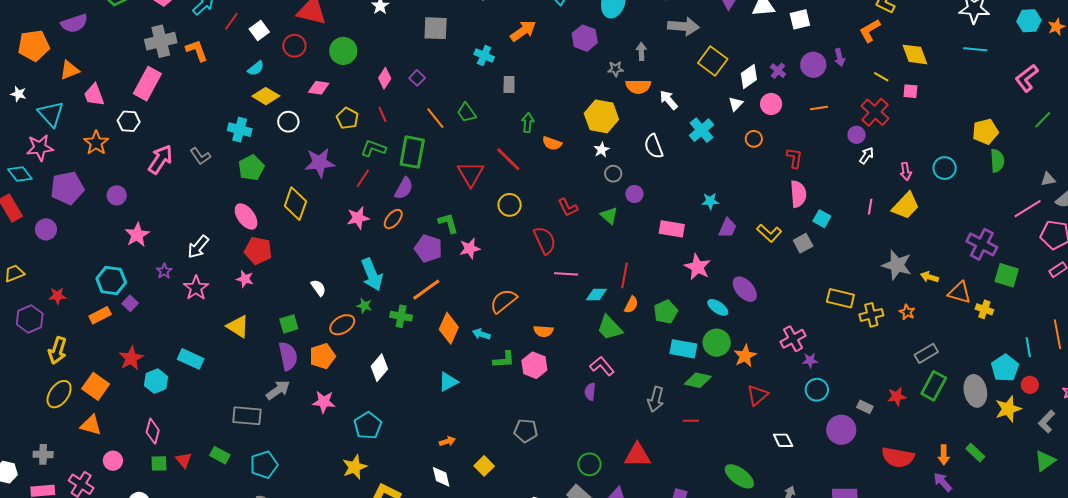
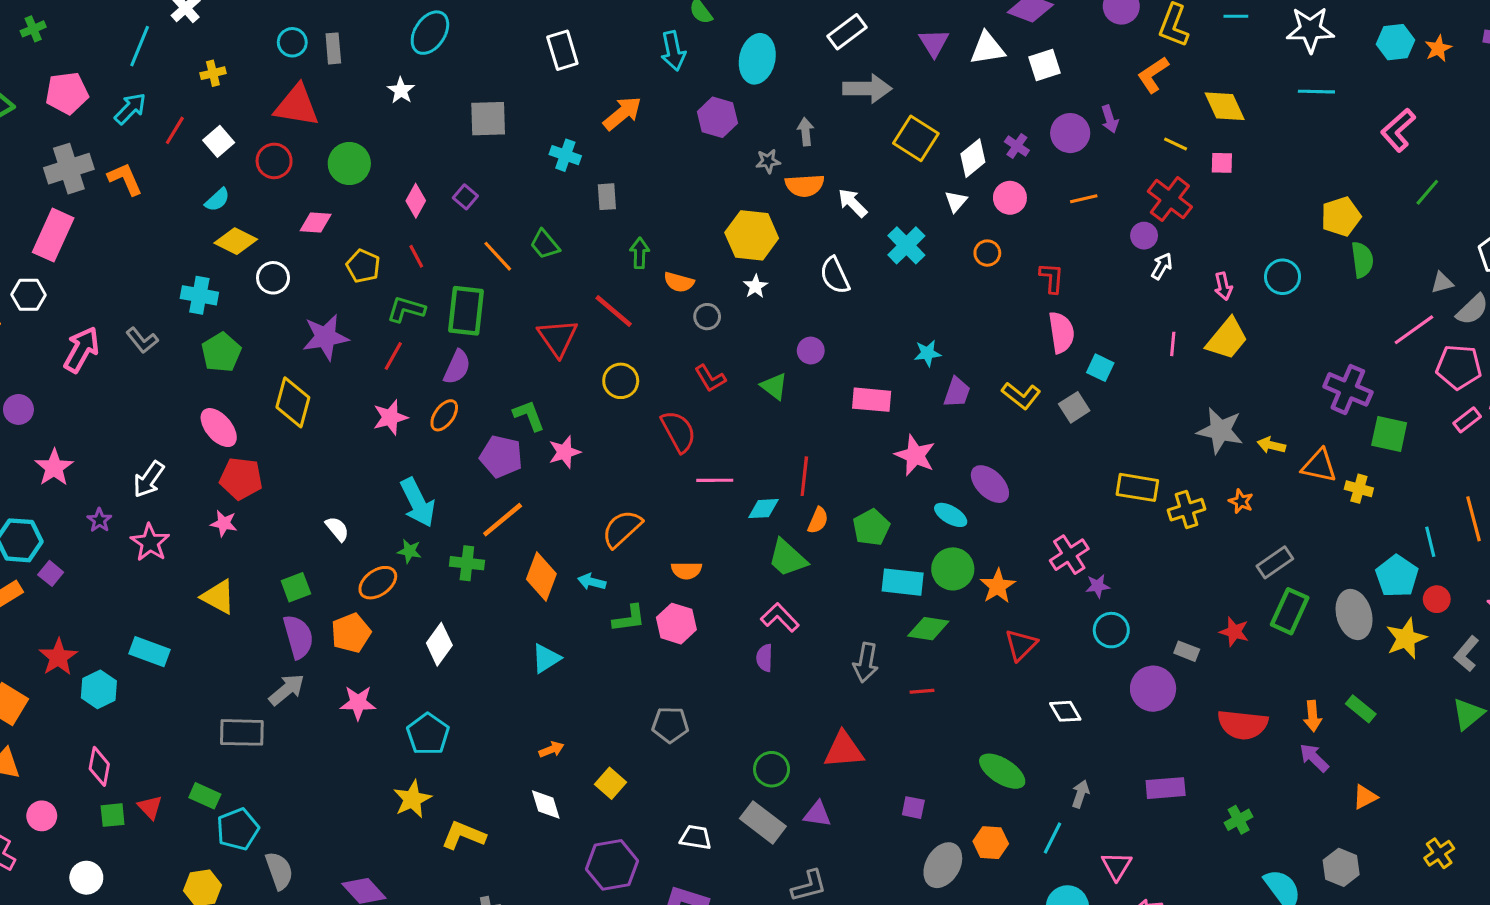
gray circle: (613, 174) -> (707, 317), moved
red star: (897, 396) -> (1234, 632), turned 30
cyan pentagon: (264, 465) -> (238, 829), moved

